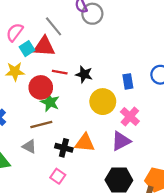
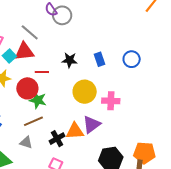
black star: (84, 74) -> (70, 60), moved
blue rectangle: (128, 81) -> (100, 59), moved
pink cross: (130, 116) -> (111, 101), turned -30
purple triangle: (121, 141) -> (92, 124), moved
black cross: (64, 148) -> (57, 139), turned -35

